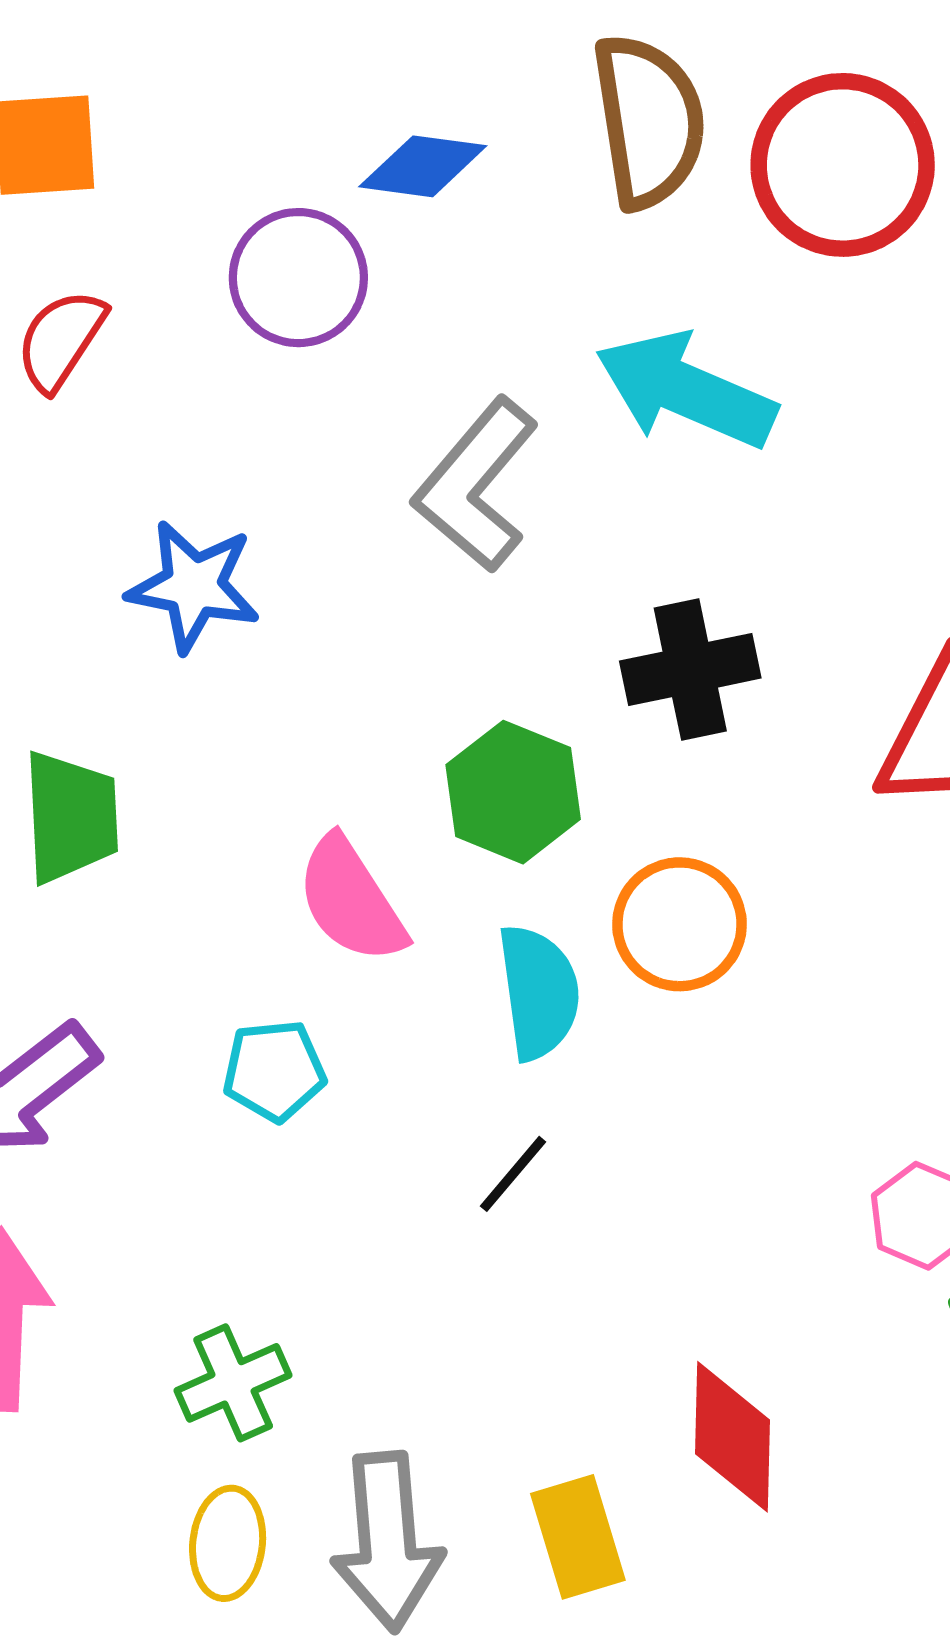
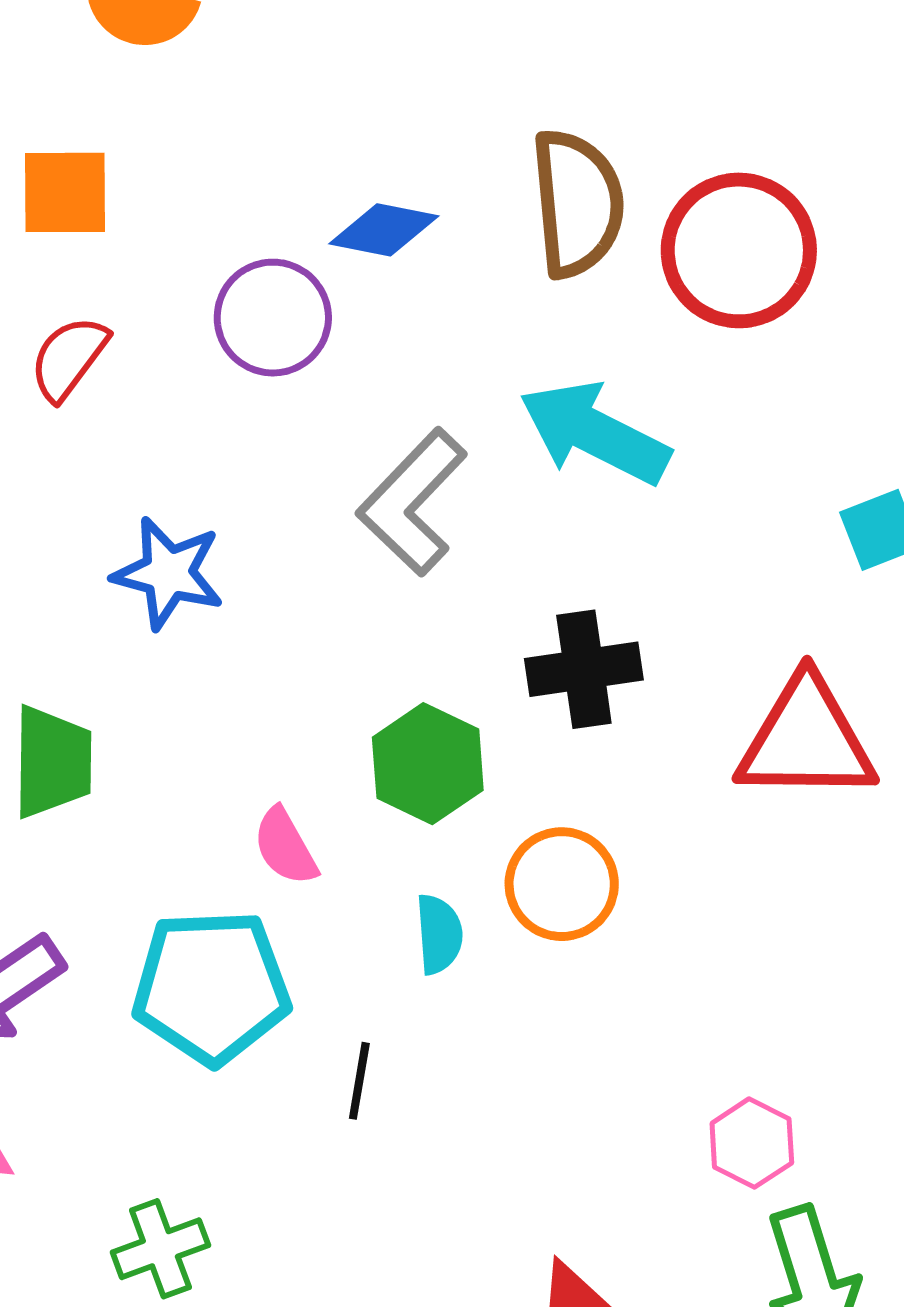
pink semicircle: (351, 900) -> (285, 847), size x0.7
cyan semicircle: (539, 992) -> (439, 934), size x0.7
cyan pentagon: (274, 1071) -> (211, 987), size x1.8
black line: (513, 1174) -> (359, 1081), moved, turned -34

